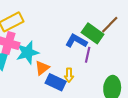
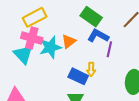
green rectangle: (93, 33) -> (91, 17), moved
orange triangle: (42, 68) -> (69, 41), moved

